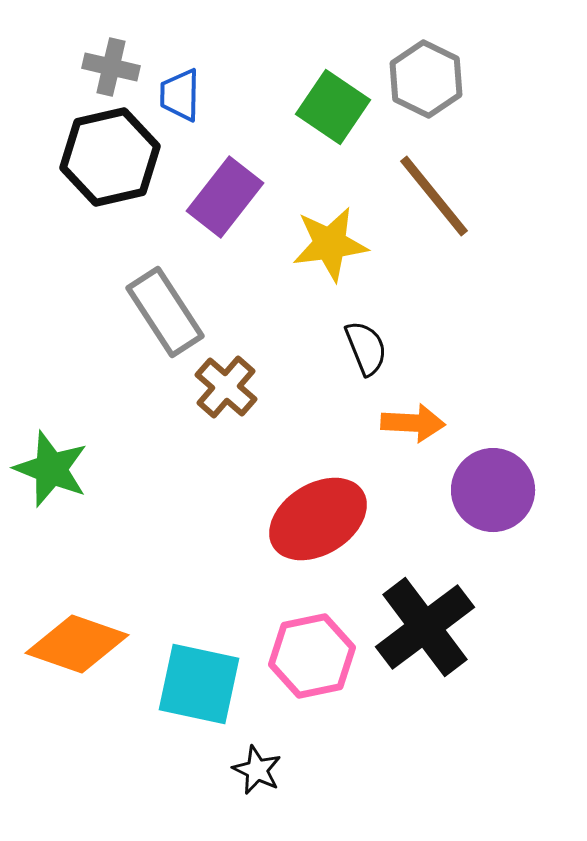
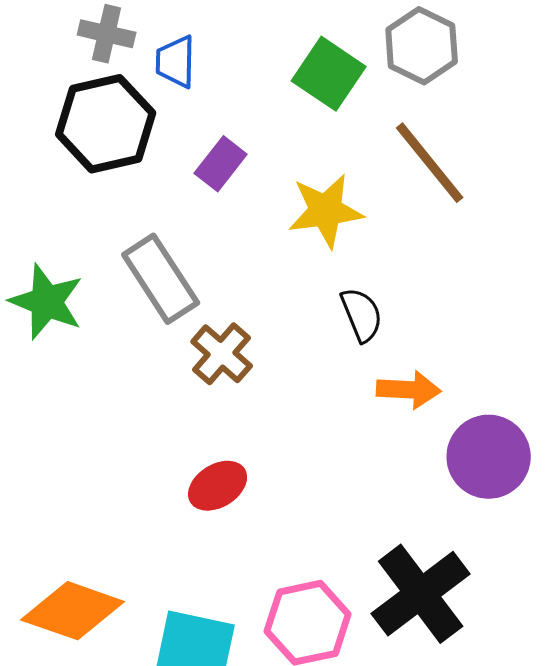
purple rectangle: (225, 197) -> (221, 164), size x0.7
green star: (51, 469) -> (47, 302), moved
red ellipse: (318, 519) -> (218, 486), moved, size x0.6

